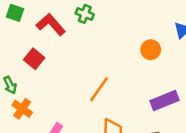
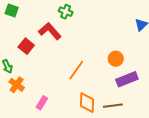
red L-shape: (51, 24) -> (50, 31), moved
orange circle: (151, 50) -> (116, 59), moved

